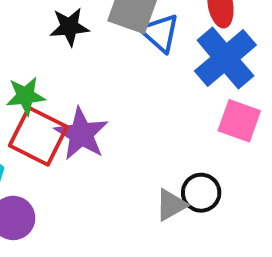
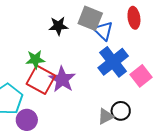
blue cross: (225, 58) -> (113, 62), moved
pink square: (239, 121) -> (141, 76), turned 30

